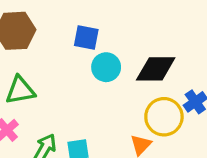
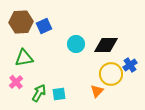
blue square: (86, 37) -> (44, 26), moved, turned -35

